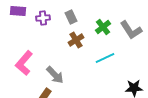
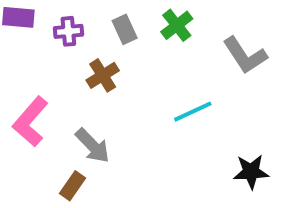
green cross: (103, 27) -> (177, 25), moved
brown cross: (76, 40) -> (103, 75), moved

